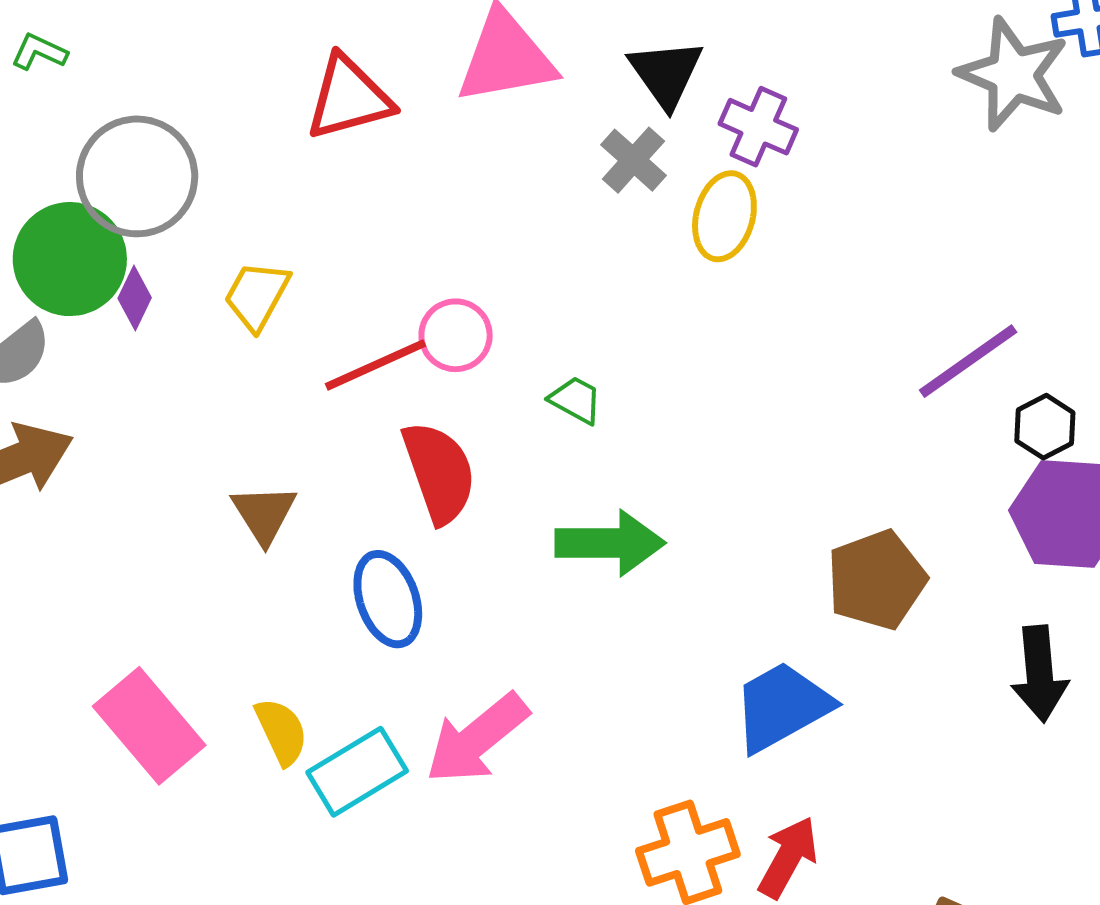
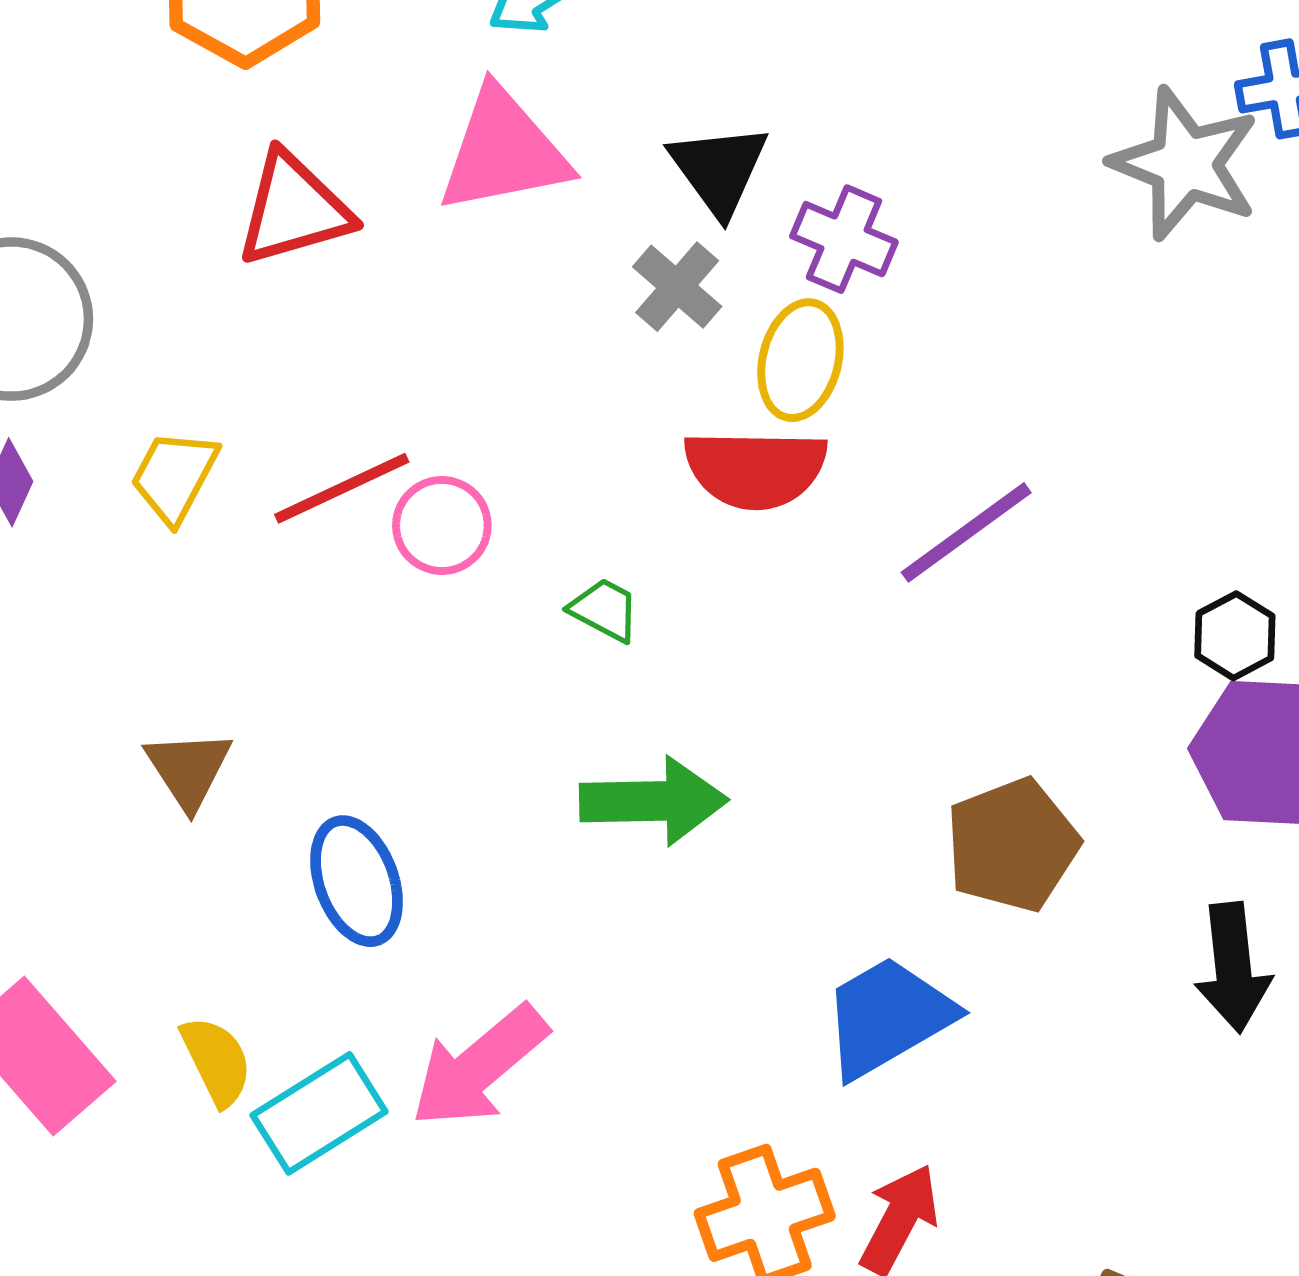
purple line: (968, 361) -> (966, 532), moved
red line: (375, 365) -> (342, 488), moved
red semicircle: (439, 472) -> (755, 469), moved, turned 111

